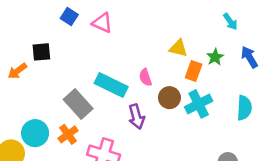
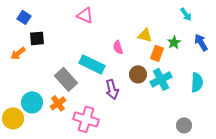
blue square: (69, 16) -> (24, 17), moved
pink semicircle: (145, 77) -> (118, 47), moved

